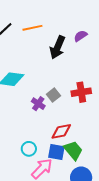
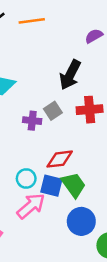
black arrow: (58, 47) -> (70, 75), moved
purple cross: (38, 104) -> (32, 121), turned -32
cyan circle: (29, 149) -> (26, 179), moved

